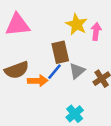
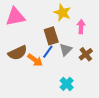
pink arrow: (96, 31) -> (81, 27), moved
orange arrow: (38, 81) -> (35, 60), turned 42

